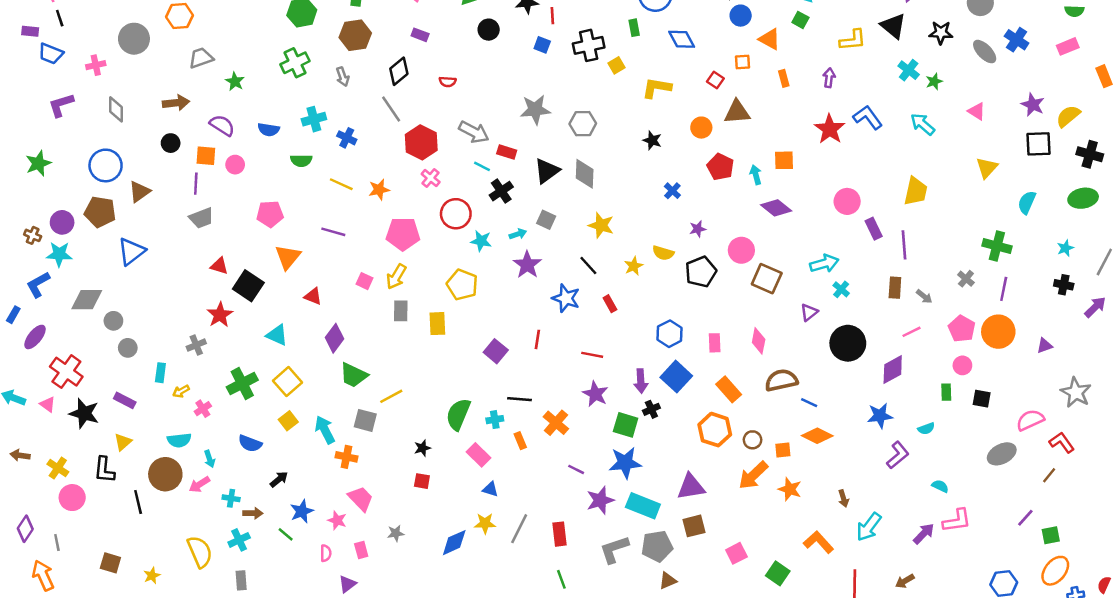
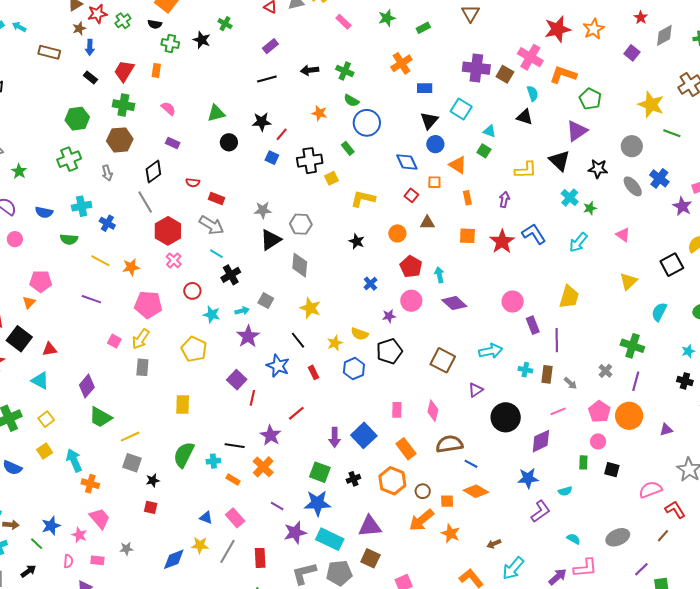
red line: (552, 16) -> (282, 134), turned 40
green rectangle: (634, 28) -> (348, 148), turned -32
blue diamond: (682, 39) -> (407, 162), moved
purple star: (1033, 105) -> (682, 206), moved
gray star: (535, 110) -> (263, 210), size x0.7
brown triangle: (737, 112) -> (427, 223), size x0.7
cyan arrow: (923, 124) -> (578, 242), turned -95
black square: (1038, 144) -> (672, 265), turned -30
red rectangle: (507, 152) -> (217, 198), moved
orange square: (784, 160) -> (467, 236), moved
black triangle: (547, 171) -> (271, 240), moved
red circle: (456, 214) -> (192, 291), size x0.7
pink circle: (741, 250) -> (411, 301), moved
orange triangle: (288, 257) -> (29, 302), moved, size x0.6
cyan cross: (841, 289) -> (525, 370), moved, turned -32
red triangle: (313, 296) -> (50, 349), moved, turned -35
yellow rectangle: (437, 324) -> (183, 405), moved
blue hexagon: (669, 334) -> (354, 369), moved
purple square: (496, 351) -> (237, 380), moved
red line: (592, 355) -> (296, 413), turned -54
yellow square: (287, 382) -> (46, 419), size x0.7
purple star: (595, 394) -> (271, 435), moved
black cross: (651, 409) -> (353, 479), moved
gray square: (365, 420) -> (132, 463), moved
orange rectangle: (520, 441) -> (233, 480), turned -40
gray ellipse: (1002, 454) -> (618, 537), moved
pink rectangle: (479, 455) -> (235, 518), moved
black arrow: (279, 479) -> (28, 571), moved
brown arrow: (843, 498) -> (494, 544), turned 80
brown square: (694, 526) -> (370, 558), turned 36
pink rectangle: (361, 550) -> (97, 560), turned -72

